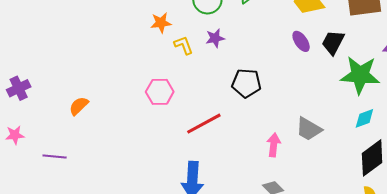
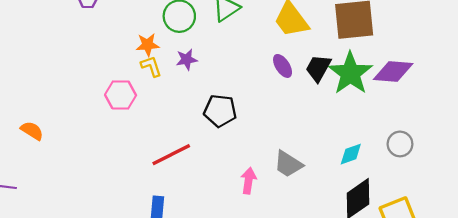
orange star: (161, 23) -> (148, 45), moved
green star: (360, 75) -> (350, 73), moved, turned 30
pink hexagon: (160, 92) -> (121, 95), moved
orange semicircle: (79, 106) -> (32, 131), turned 75

